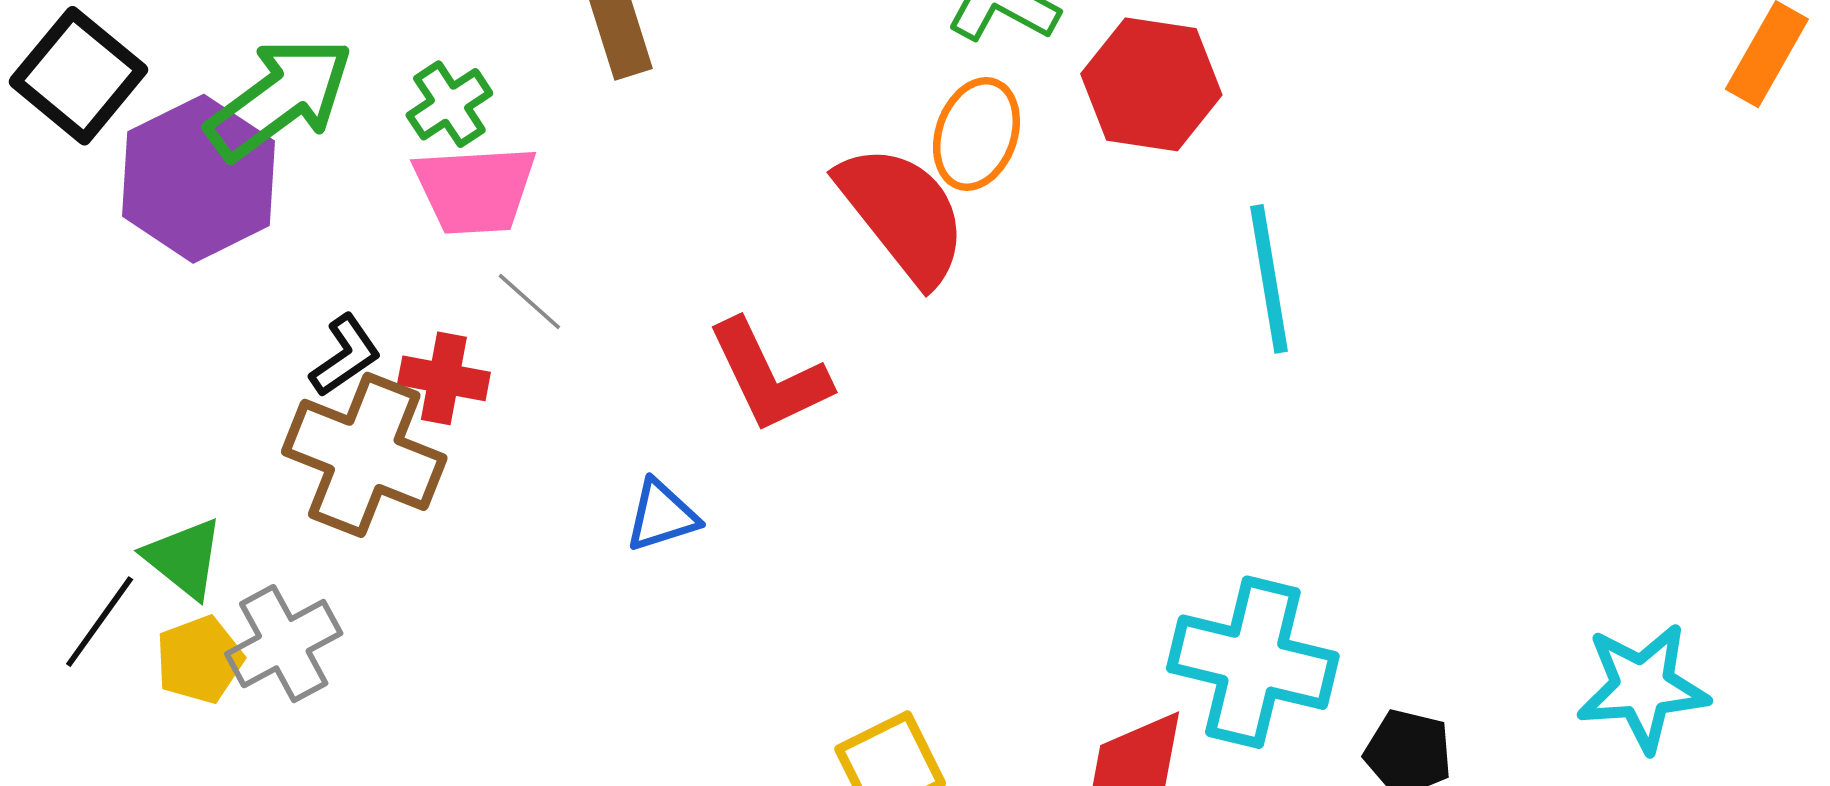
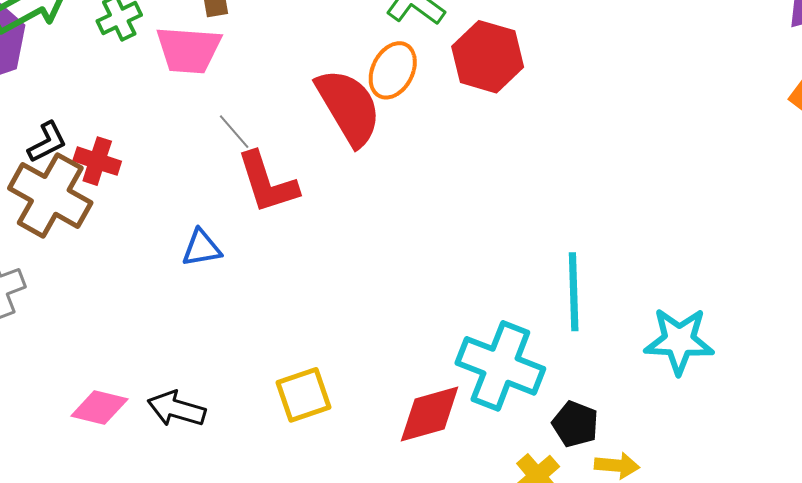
pink trapezoid: (475, 190) -> (189, 50), moved
cyan line: (1269, 279) -> (574, 292), moved
gray line: (529, 301) -> (234, 132), moved
cyan star: (1643, 687) -> (679, 341), moved

